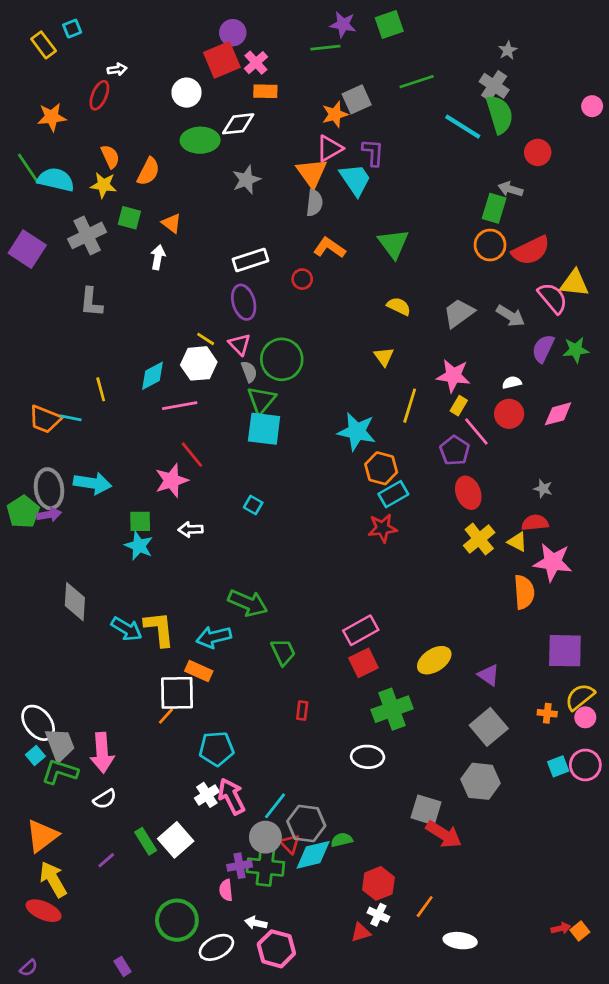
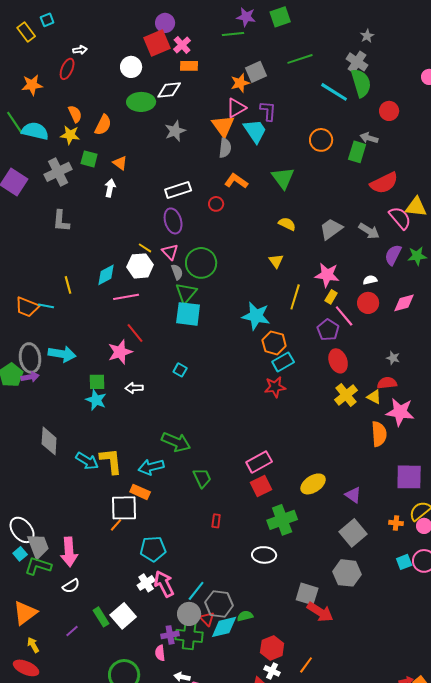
orange circle: (490, 245) -> (321, 140), moved
yellow arrow: (53, 879) -> (33, 645), size x0.6

